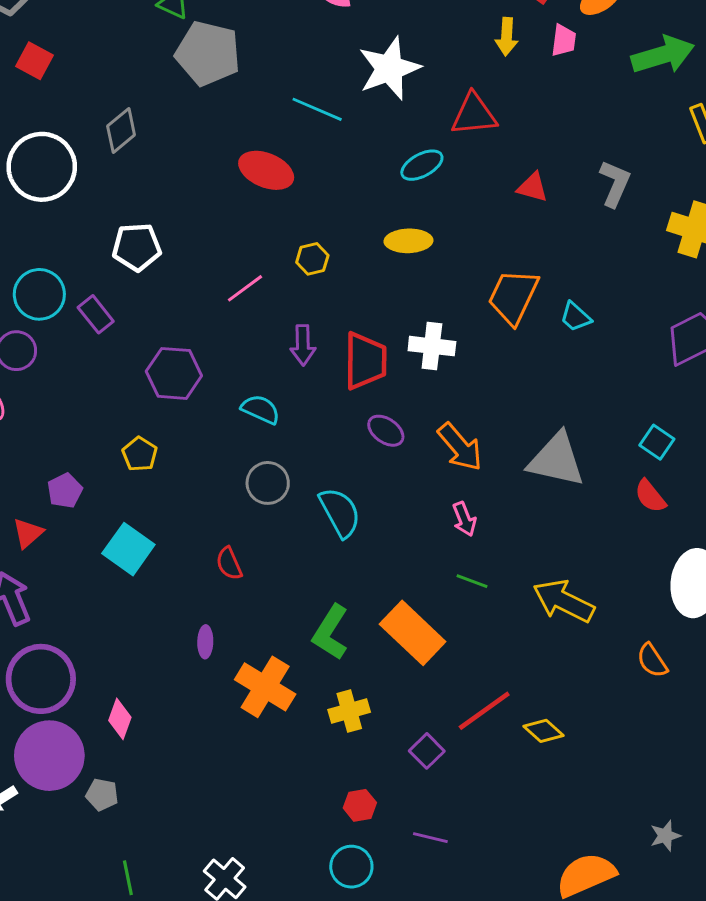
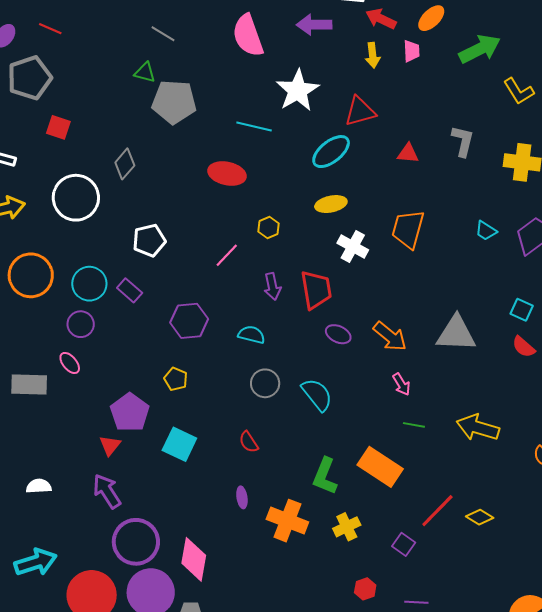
cyan ellipse: (422, 165) -> (331, 152), size x1.4
cyan trapezoid: (576, 317) -> (486, 231), moved
white cross: (432, 346) -> (353, 247), moved, turned 32
purple pentagon: (65, 491) -> (130, 412), size x1.6
pink diamond: (120, 719) -> (194, 559), size x1.6

